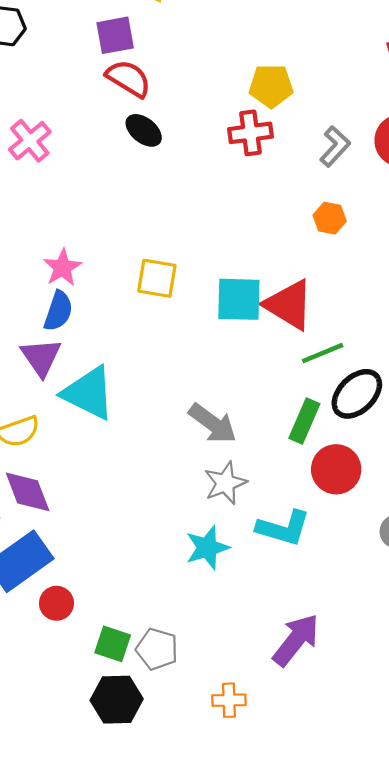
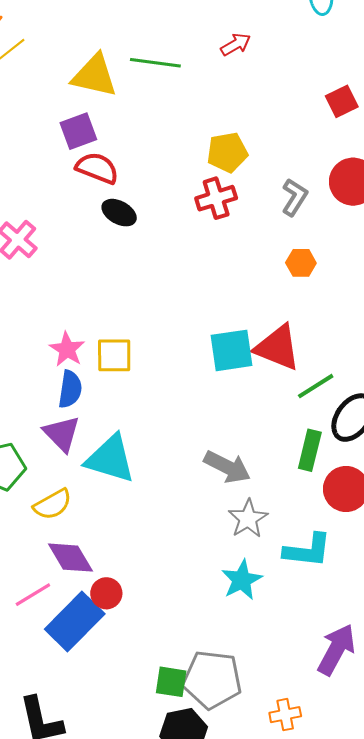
yellow square: (157, 278) -> (114, 355), moved
red circle: (57, 603) -> (106, 593), moved
gray pentagon: (157, 649) -> (212, 680), size x1.5

